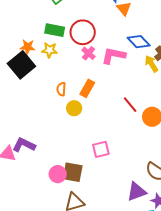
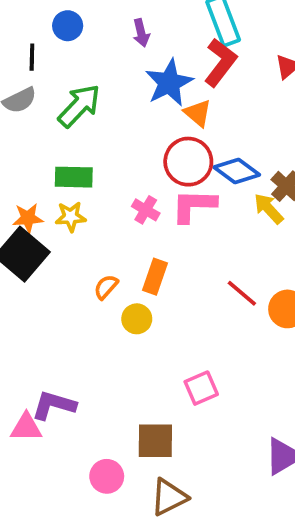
red circle: (83, 32) -> (188, 162), moved
orange semicircle: (61, 89) -> (106, 287), turned 48
pink circle: (58, 174) -> (107, 476), moved

